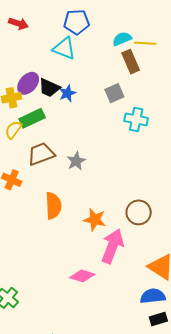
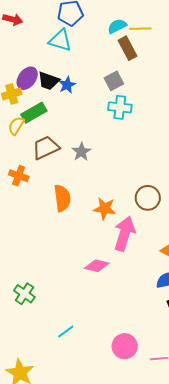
cyan cross: (136, 119) -> (120, 107), moved

